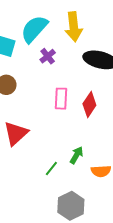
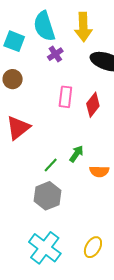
cyan semicircle: (34, 29) -> (44, 26), turned -64
gray hexagon: (71, 206) -> (47, 196), moved

